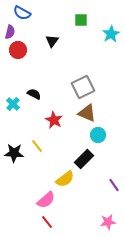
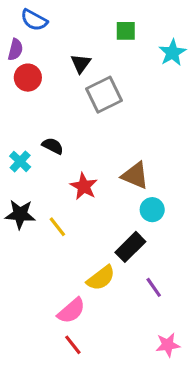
gray square: (83, 87) -> (104, 95), moved
black star: (14, 153) -> (20, 214), moved
purple line: (114, 185) -> (154, 287), moved

